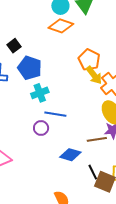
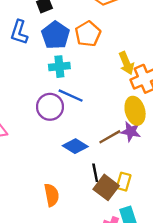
orange pentagon: (89, 60) -> (88, 34), moved
purple circle: (41, 128) -> (50, 107), size x1.5
brown line: (97, 139) -> (110, 137), turned -36

